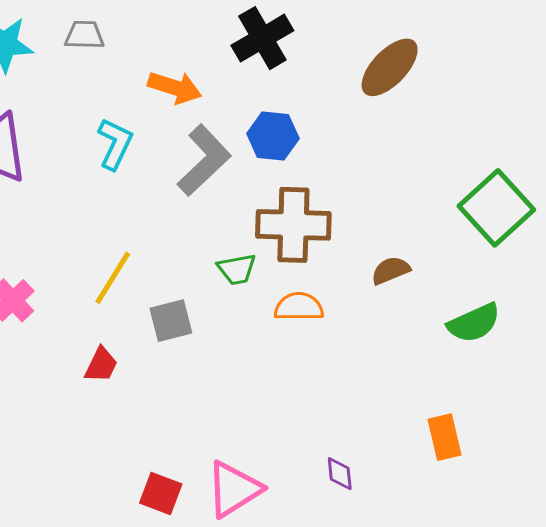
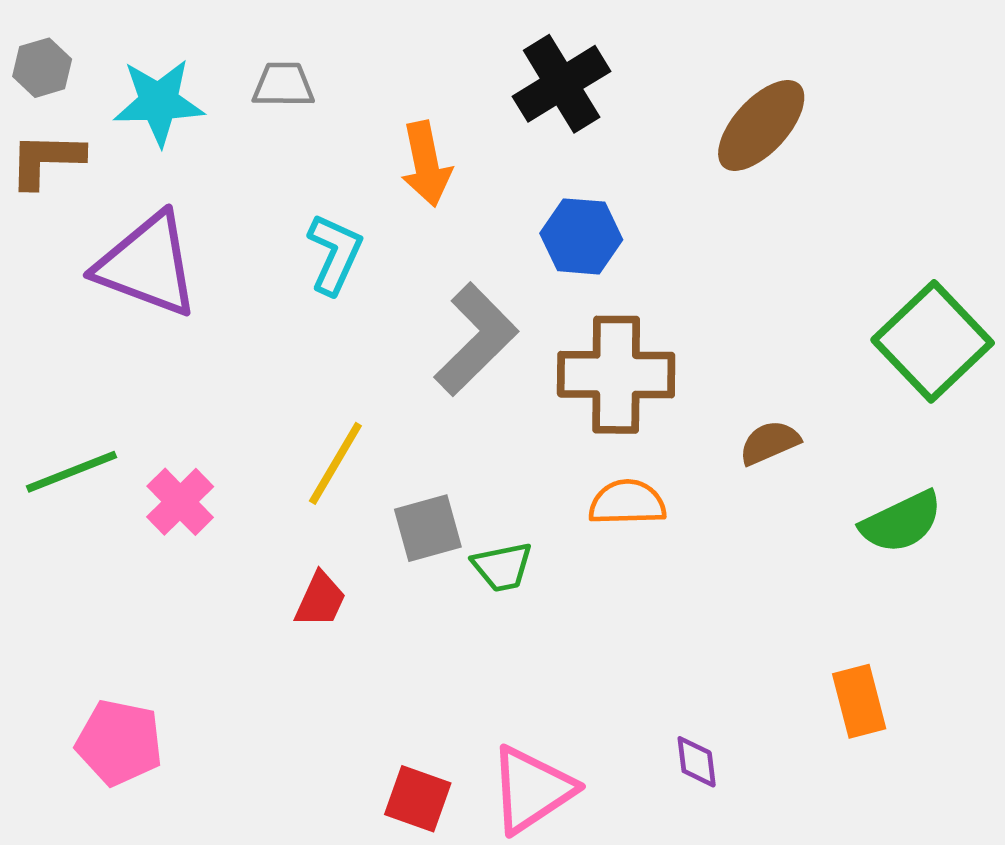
orange arrow: (175, 88) -> (426, 164), turned 62
gray L-shape: (204, 160) -> (476, 339), moved
green trapezoid: (237, 269) -> (502, 567), moved

